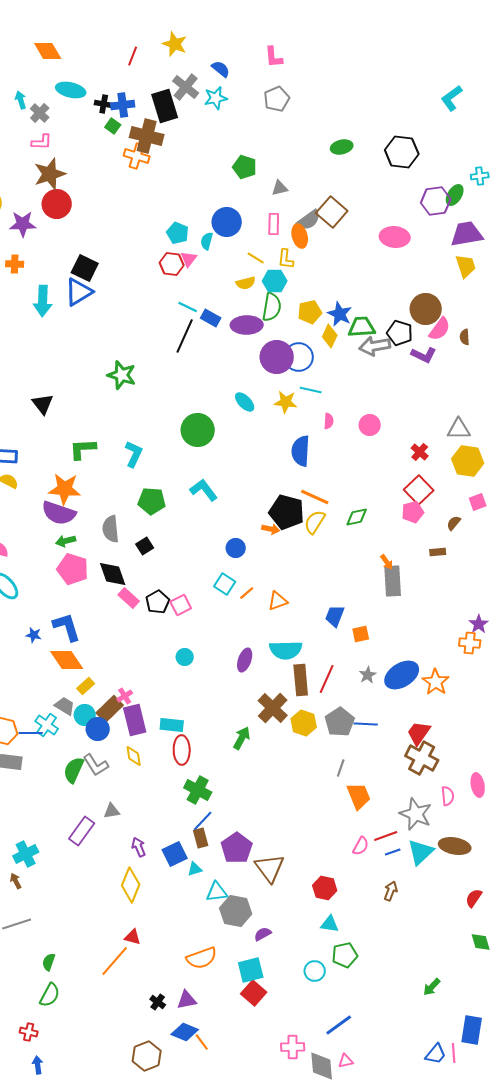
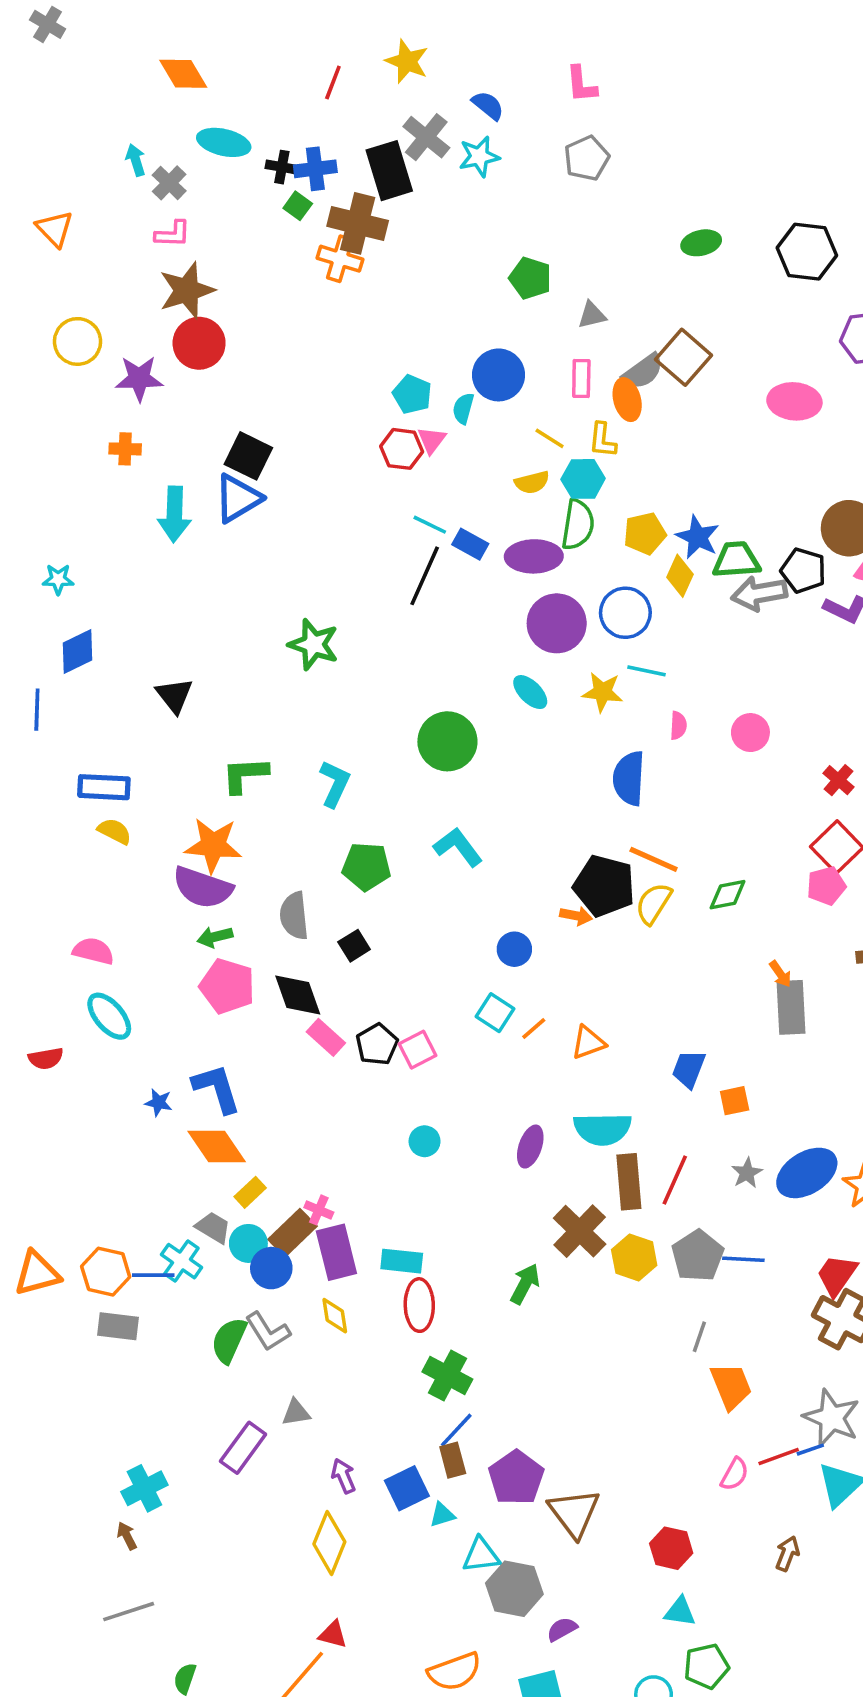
purple circle: (277, 357) -> (557, 623), moved
pink cross: (125, 696) -> (319, 1210), turned -35
blue line: (393, 852) -> (810, 1450), moved

